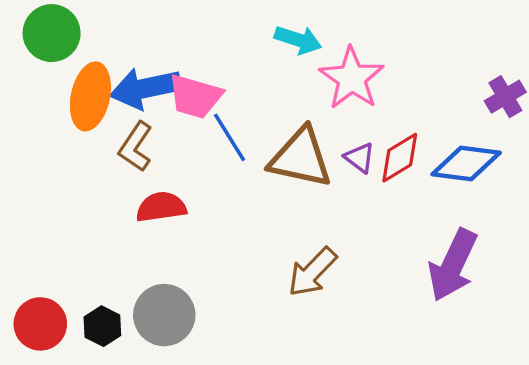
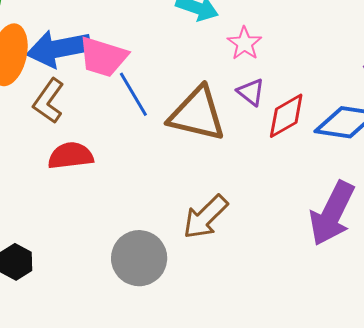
pink star: (352, 78) -> (245, 43), size x0.6
purple triangle: (360, 158) -> (251, 92), moved
gray circle: (164, 315) -> (139, 258), moved

